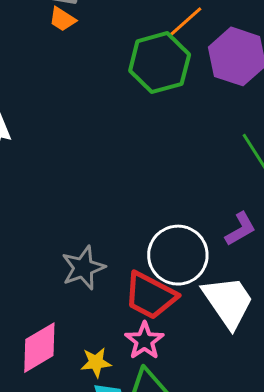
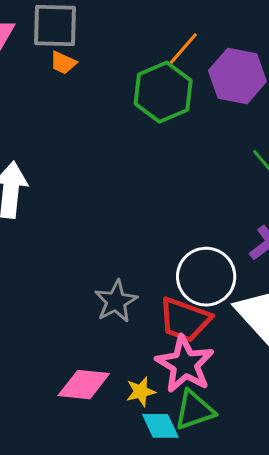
pink star: (144, 341) -> (185, 364), size x1.5
pink diamond: (39, 348) -> (84, 385), turned 44

